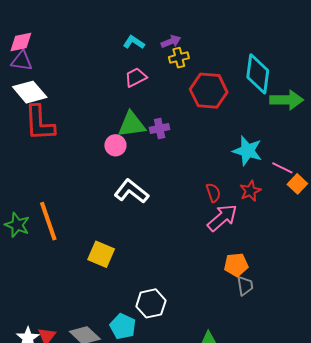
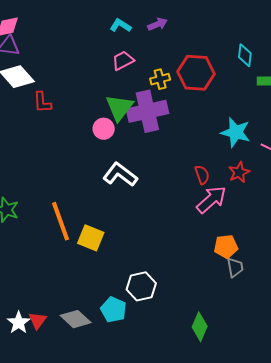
yellow cross: (179, 58) -> (160, 79), moved
cyan diamond: (258, 74) -> (245, 55), size x0.6
red L-shape: (40, 123) -> (42, 102), moved, size x0.6
green triangle: (132, 124) -> (119, 108), turned -44
purple cross: (160, 128) -> (147, 111), size x2.0
orange line: (48, 221) -> (61, 221), moved

